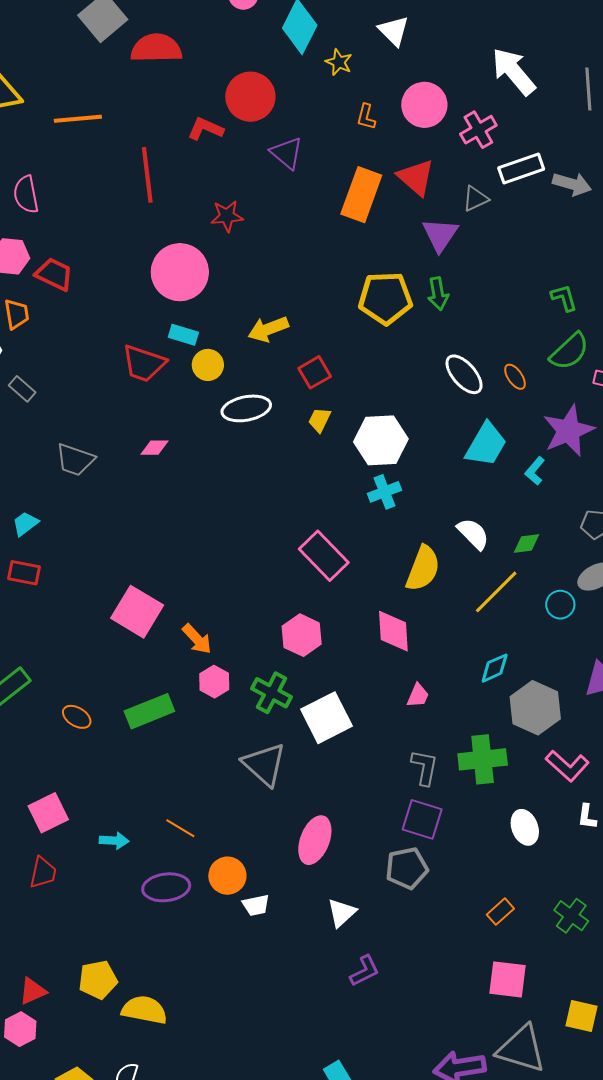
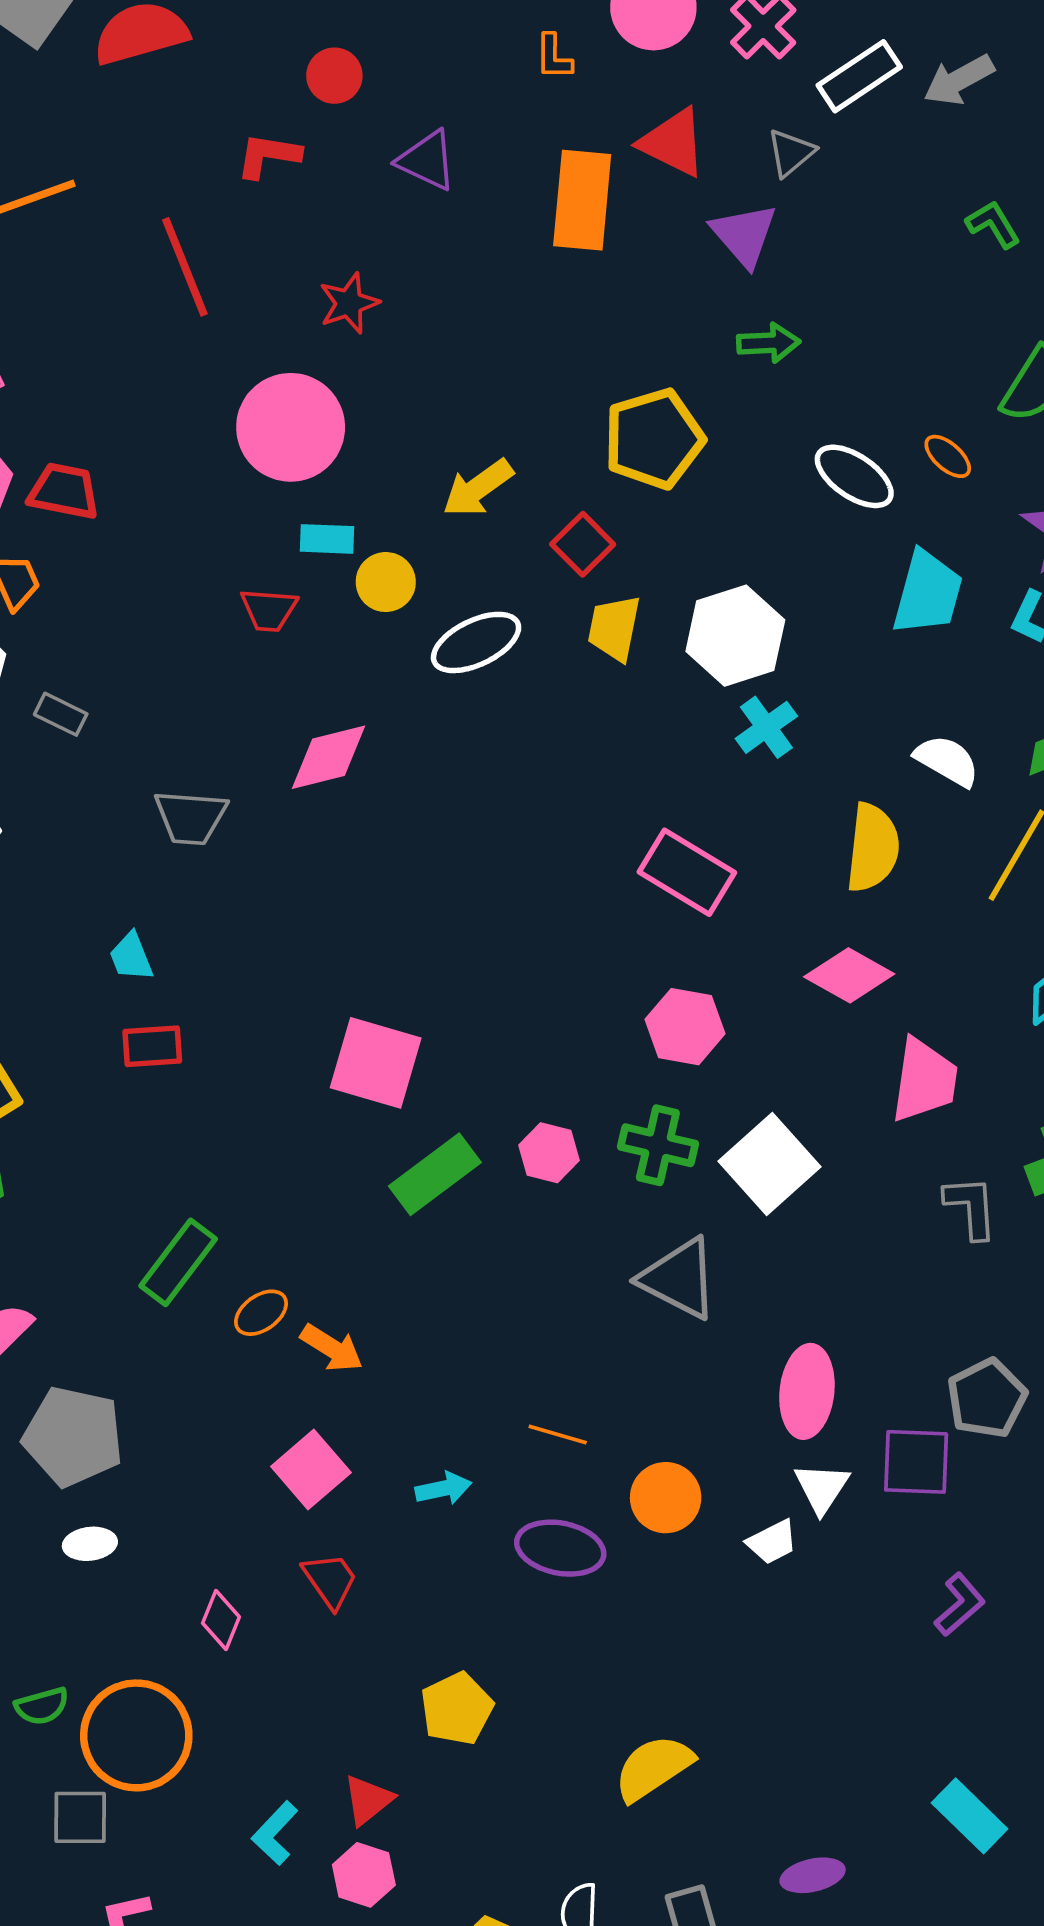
red circle: (250, 97) -> (334, 76), size x0.6
gray arrow: (572, 184) -> (959, 80), turned 150
green arrow: (438, 294) -> (768, 343), turned -68
yellow pentagon: (385, 298) -> (654, 439), moved
green L-shape: (564, 298) -> (993, 224), moved
red trapezoid: (144, 363) -> (269, 610), size x0.7
yellow trapezoid: (320, 420) -> (614, 628), size x1.4
pink diamond: (154, 448) -> (329, 757), size x1.6
cyan trapezoid: (25, 524) -> (131, 957), turned -60
pink diamond: (393, 631) -> (849, 975), turned -42
orange arrow: (197, 639) -> (332, 1348), moved
pink trapezoid: (418, 696) -> (924, 1080), size x1.8
green rectangle: (149, 711) -> (435, 1174), moved
orange ellipse: (77, 717) -> (261, 1313), moved, turned -52
purple square: (422, 819) -> (916, 1462), moved
red trapezoid: (43, 873) -> (330, 1580), turned -32
purple ellipse: (166, 887) -> (560, 1548), turned 33
white trapezoid: (256, 905) -> (772, 1542), moved
white triangle: (342, 913) -> (822, 1488), moved
yellow pentagon: (98, 980) -> (457, 1709), moved
yellow semicircle: (144, 1010) -> (653, 1768), moved, turned -30

